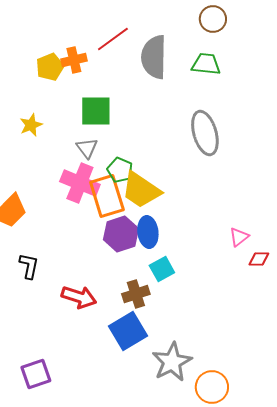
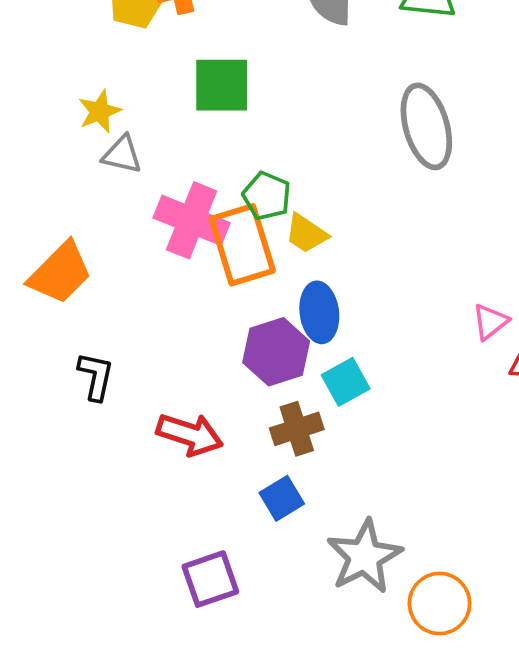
gray triangle: (87, 148) -> (122, 155), moved, turned -40
yellow trapezoid: (141, 190) -> (306, 233), size x0.6
purple hexagon: (121, 234) -> (276, 352), moved
blue square: (128, 331) -> (282, 498), size x0.6
purple square: (36, 374) -> (210, 579), moved

